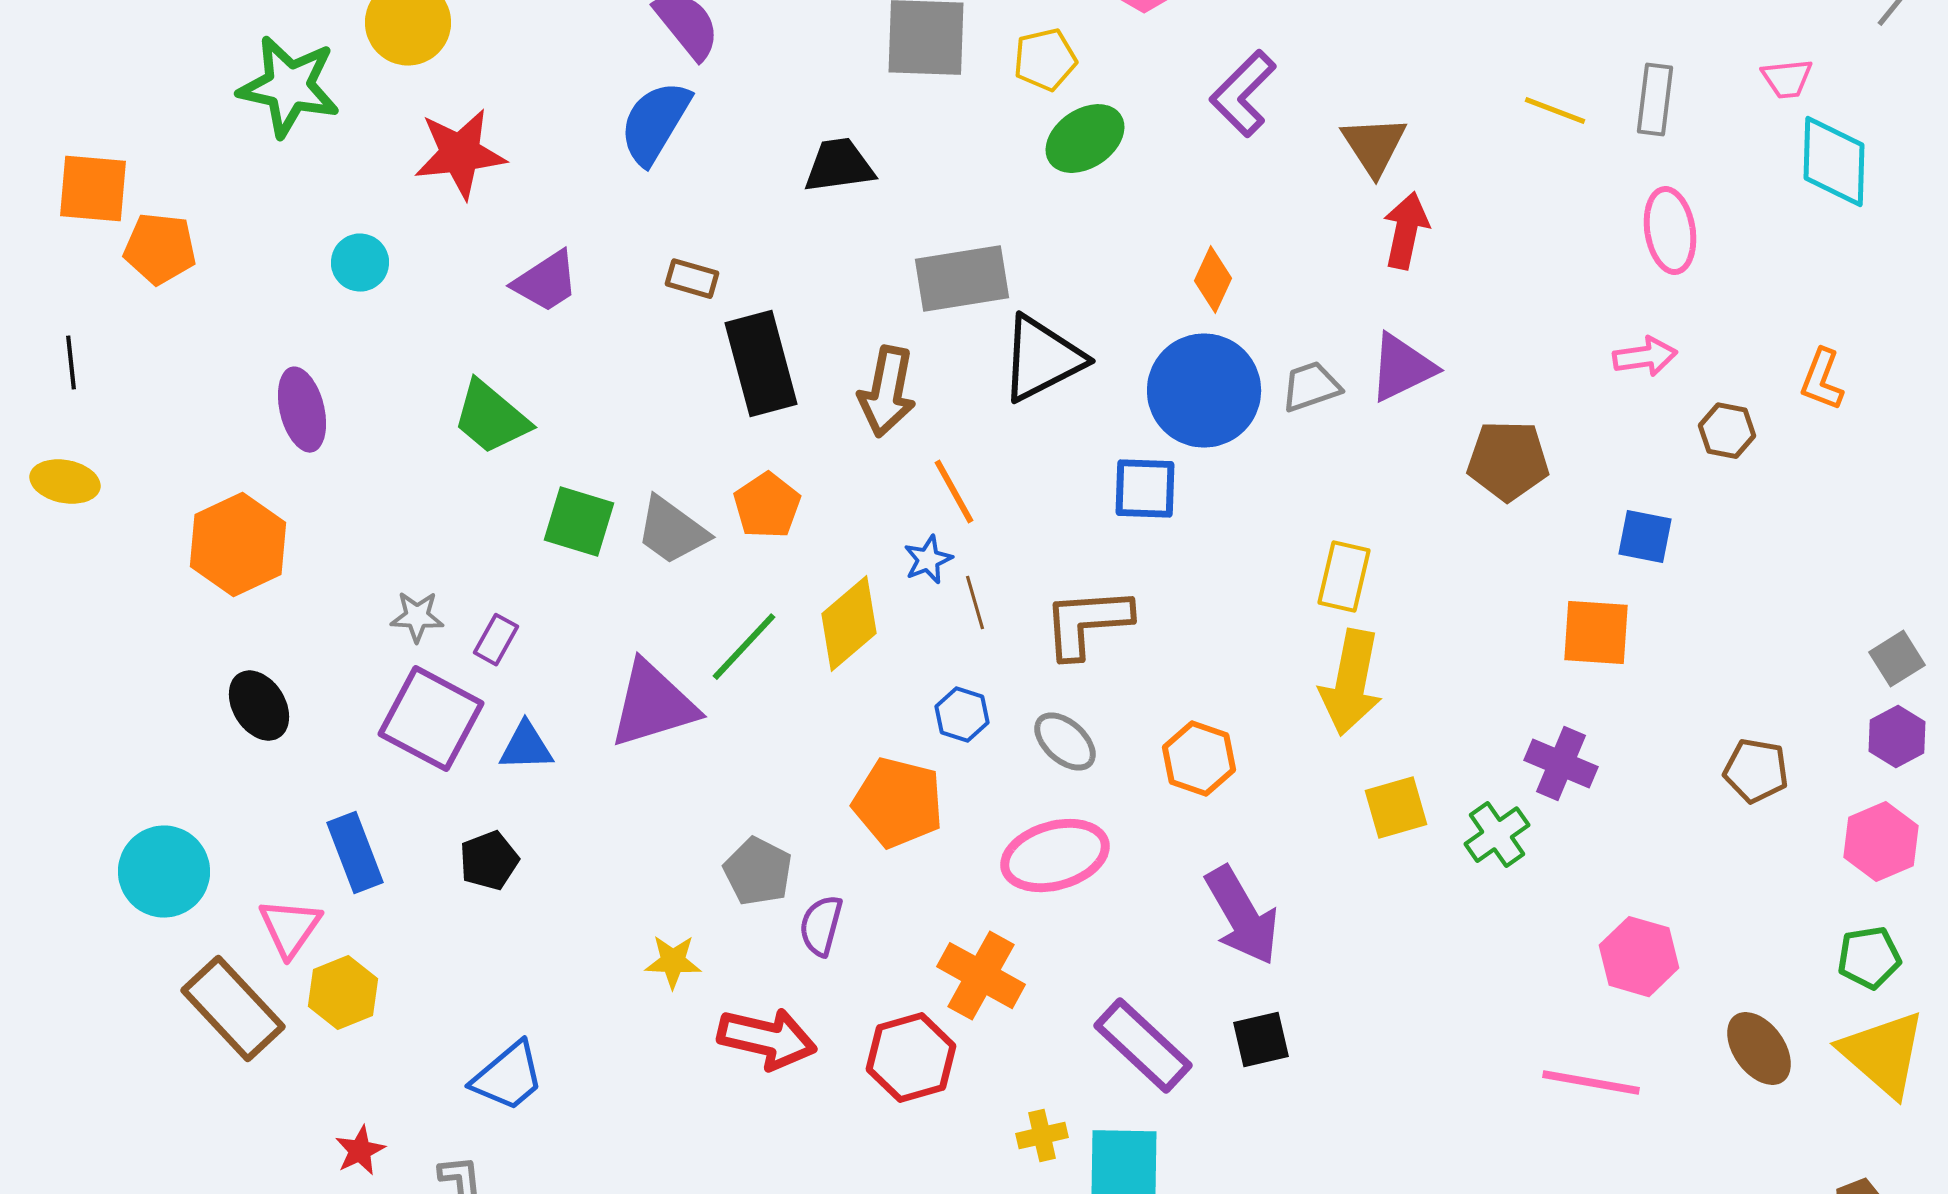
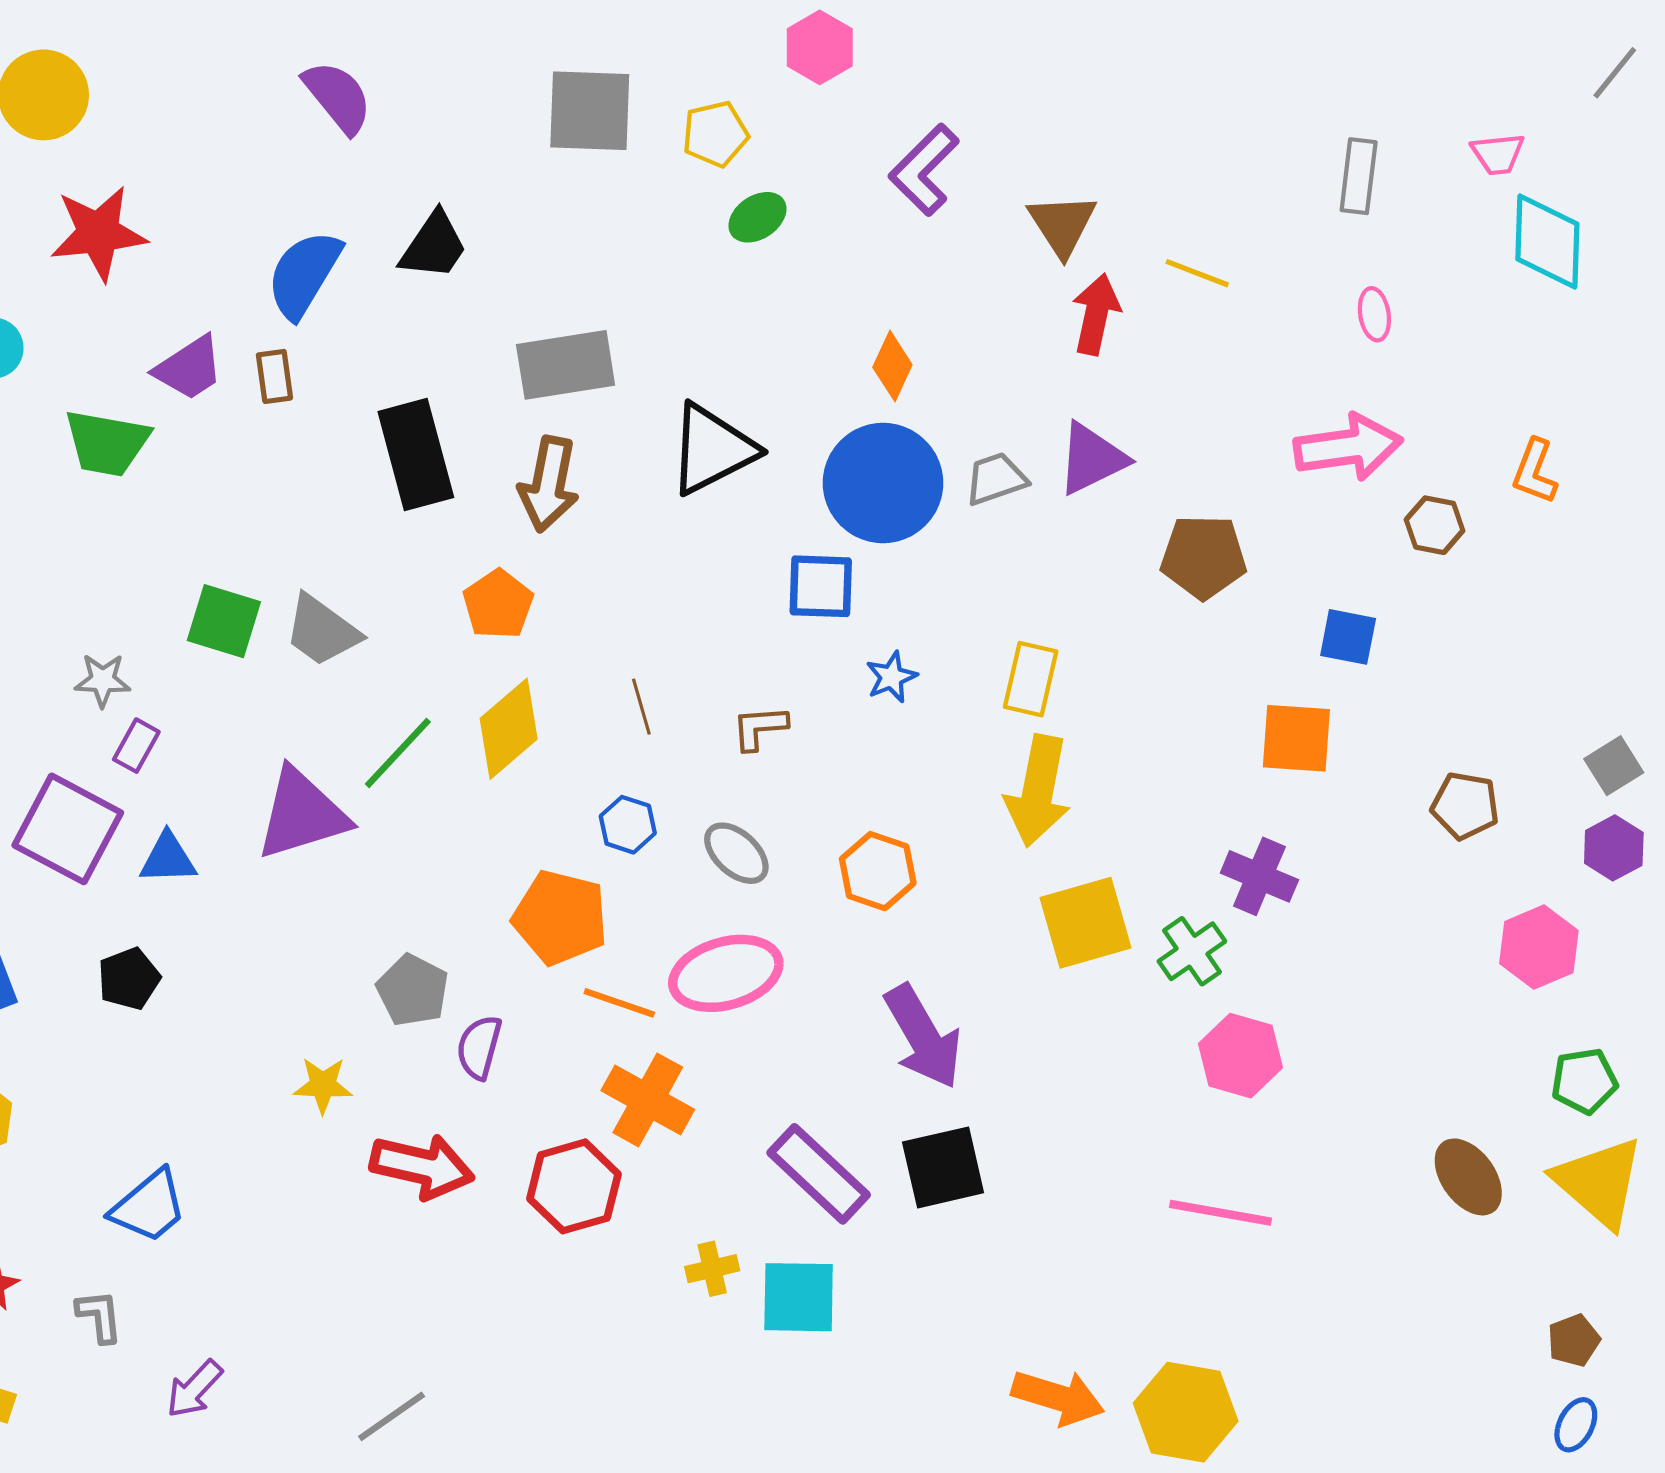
yellow line: (1555, 111) -> (1197, 273), moved
blue semicircle: (655, 123) -> (304, 274), moved
green ellipse: (1085, 139) -> (757, 217), size x0.7
black trapezoid: (839, 166) -> (434, 246), moved, turned 132
pink ellipse: (1670, 231) -> (1374, 314), size x0.6
brown rectangle: (692, 279) -> (274, 376), moved, turned 66
gray rectangle: (962, 279) -> (566, 365), moved
pink arrow: (1645, 357) -> (1348, 447), size x1.6
green trapezoid: (491, 418) -> (107, 443), moved, turned -30
orange line: (954, 492) -> (619, 1003), moved, turned -42
orange pentagon: (767, 506) -> (498, 604), moved
blue star: (928, 560) -> (891, 677), moved
gray star: (417, 617) -> (103, 680), moved
brown L-shape: (1087, 623) -> (760, 728), size x0.6
brown pentagon: (1756, 771) -> (1465, 806), moved
yellow square: (1396, 808) -> (1085, 923), size x1.4
pink hexagon: (1881, 842) -> (1539, 947), moved
pink hexagon: (1639, 957) -> (1240, 1056), moved
black square: (1261, 1040) -> (943, 1167), size x1.4
pink line: (1591, 1083) -> (1220, 1213), moved

